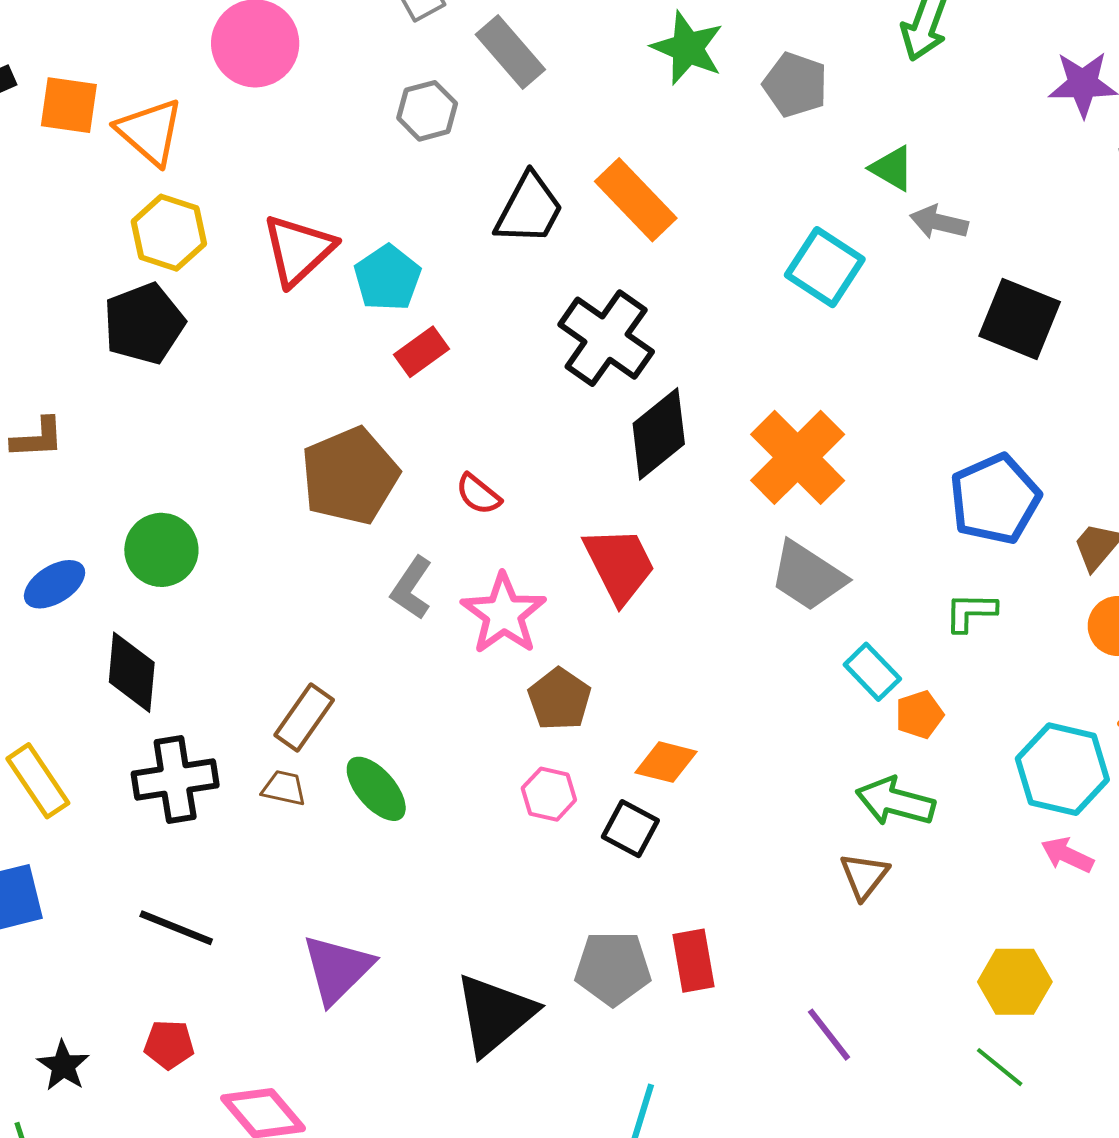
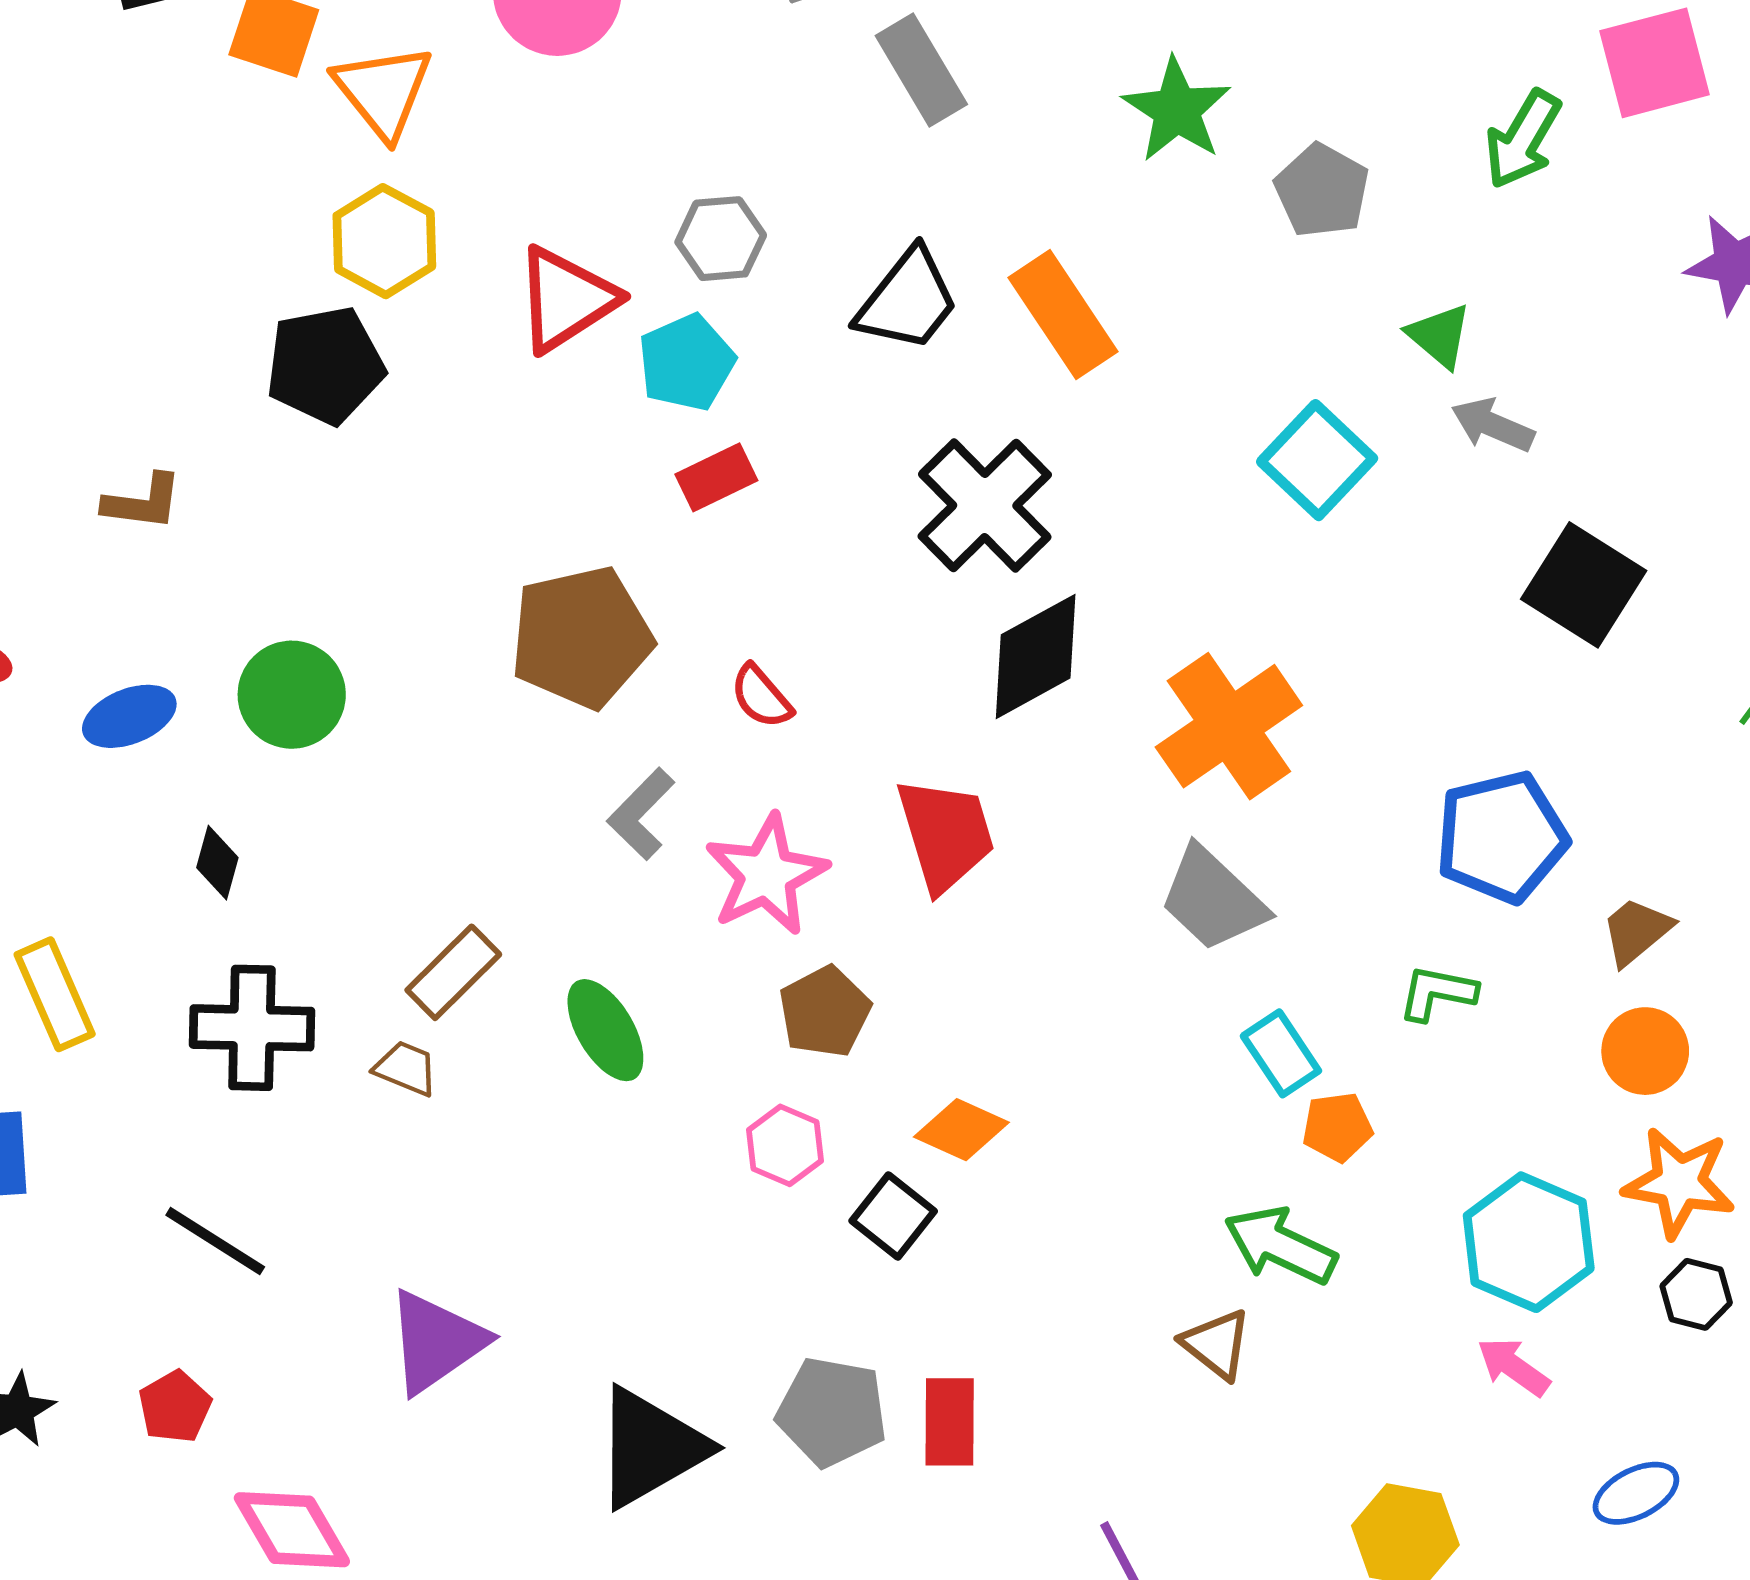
gray hexagon: (427, 111) -> (721, 239), moved
black diamond: (132, 672) -> (217, 863), size x0.6
green ellipse: (376, 789) -> (605, 1030), moved
brown triangle: (864, 876) -> (1217, 1344), turned -40
red pentagon: (169, 1045) -> (175, 1407), turned 30

